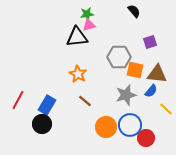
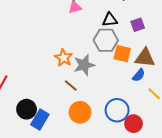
black triangle: (77, 37) -> (110, 20), moved, size x0.7
gray star: (126, 95) -> (84, 65), moved
blue rectangle: (47, 105) -> (40, 119), moved
orange circle: (106, 127) -> (80, 112), moved

